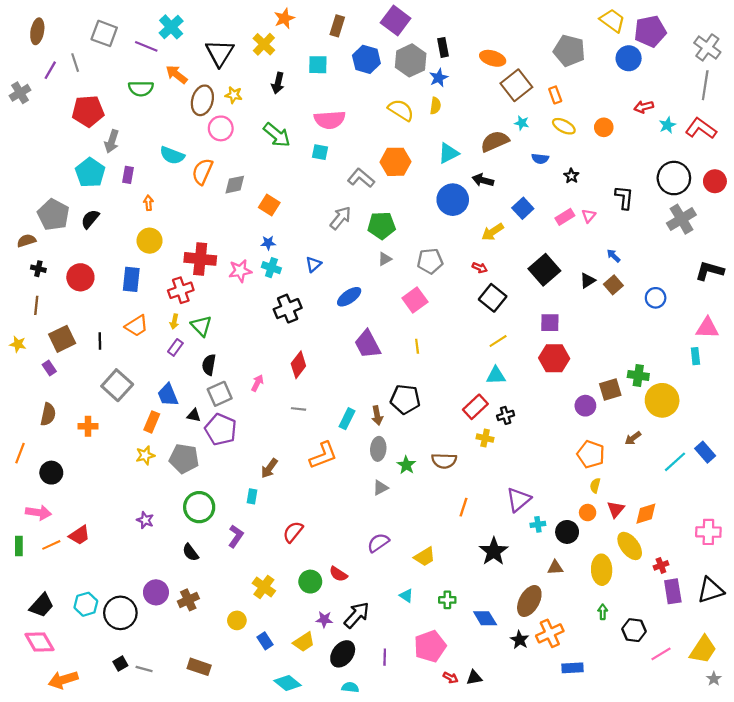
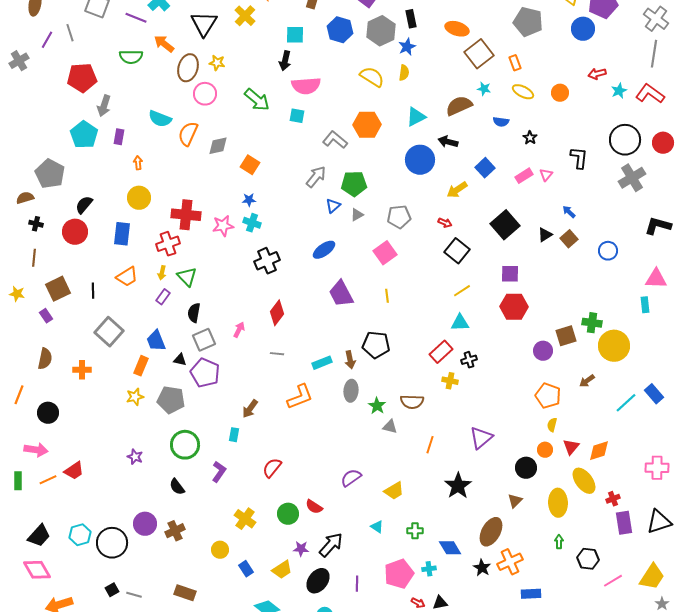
black arrow: (278, 83) -> (285, 61), moved
black semicircle: (90, 219) -> (84, 205), moved
blue triangle: (314, 264) -> (333, 206), moved
cyan rectangle: (347, 419) -> (322, 363), turned 42
gray triangle: (380, 488) -> (390, 427), moved, turned 42
cyan cross: (538, 524) -> (429, 569), moved
brown triangle: (555, 568) -> (515, 501), turned -42

